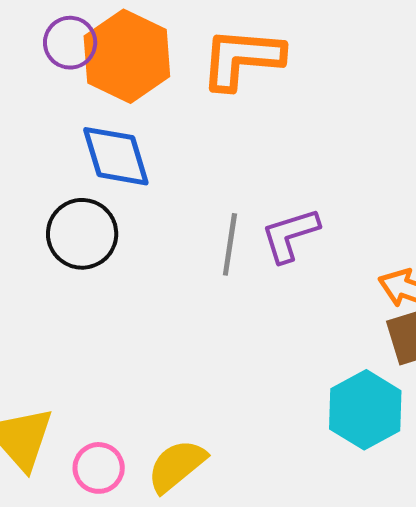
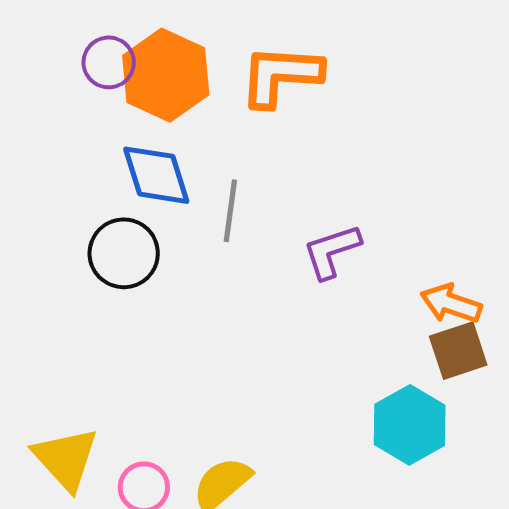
gray line: (230, 244) -> (230, 211), moved

